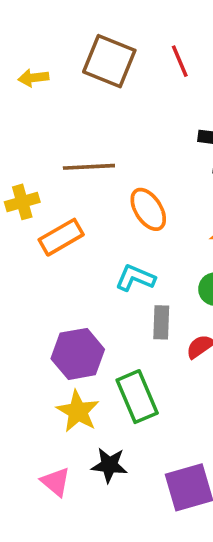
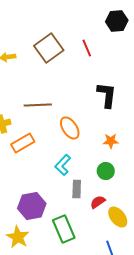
brown square: (109, 61) -> (49, 48), turned 32
cyan L-shape: (135, 278) -> (63, 165), turned -70
yellow star: (78, 411) -> (18, 237), moved

